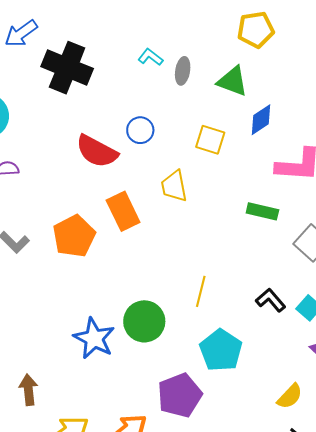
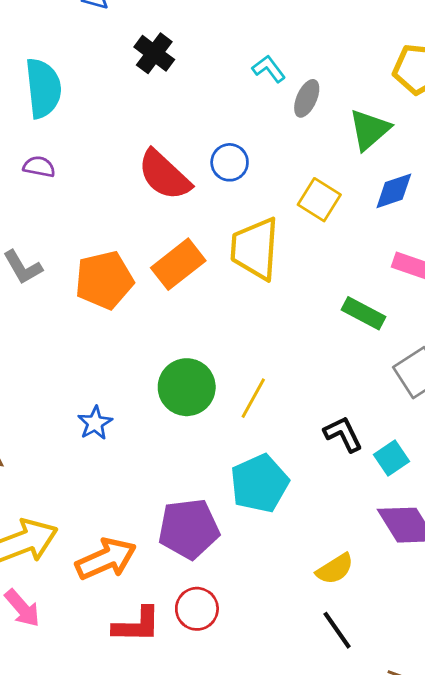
black cross: (67, 68) -> (154, 53), size x0.6
green triangle: (232, 81) -> (369, 130), turned 44
yellow trapezoid: (174, 186) -> (255, 249), size x1.4
orange rectangle: (123, 211) -> (178, 264), turned 63
green circle: (144, 321) -> (187, 387), moved
blue star: (94, 338) -> (95, 423), size x0.6

